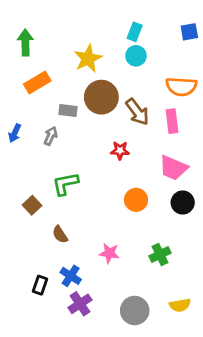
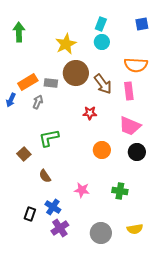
orange rectangle: (37, 83) -> (28, 82), moved
green cross: (160, 254) -> (120, 191), turned 35

